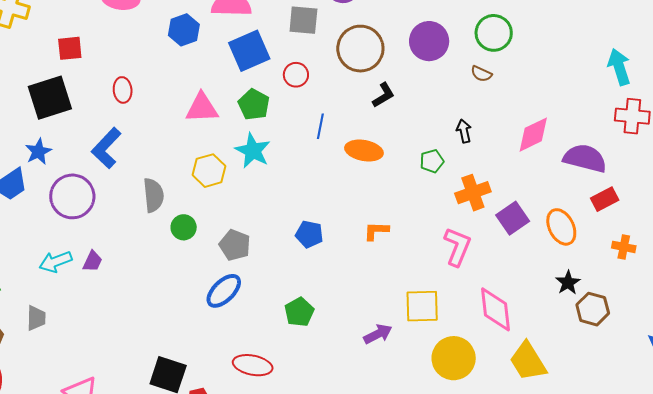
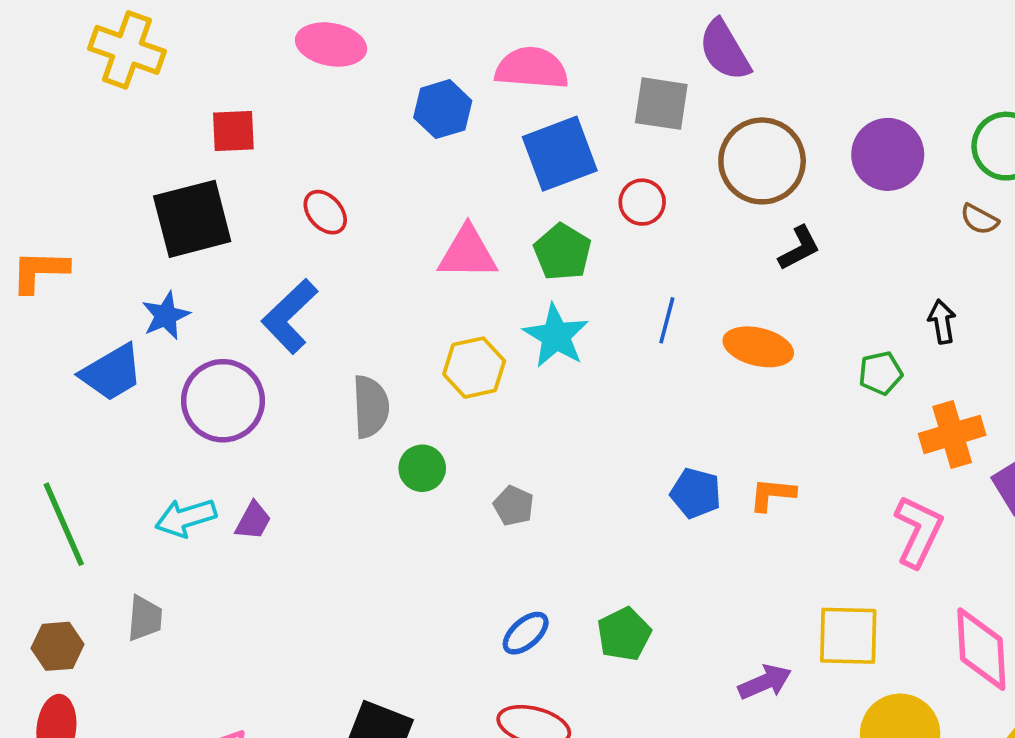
red ellipse: (123, 90) -> (325, 212), turned -40
blue line: (320, 126) -> (667, 320), moved
blue pentagon: (309, 234) -> (696, 493), moved
gray pentagon: (235, 245) -> (514, 506), size x0.7
blue ellipse: (224, 291) -> (526, 633), moved, size x0.7

